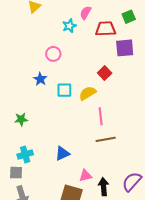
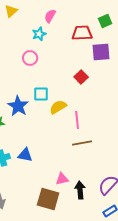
pink semicircle: (85, 13) -> (50, 16), moved
cyan star: (69, 26) -> (39, 34), moved
blue star: (40, 79) -> (18, 106), moved, size x1.5
yellow semicircle: (87, 93) -> (58, 107), moved
blue triangle: (62, 153) -> (25, 155), moved, turned 35

